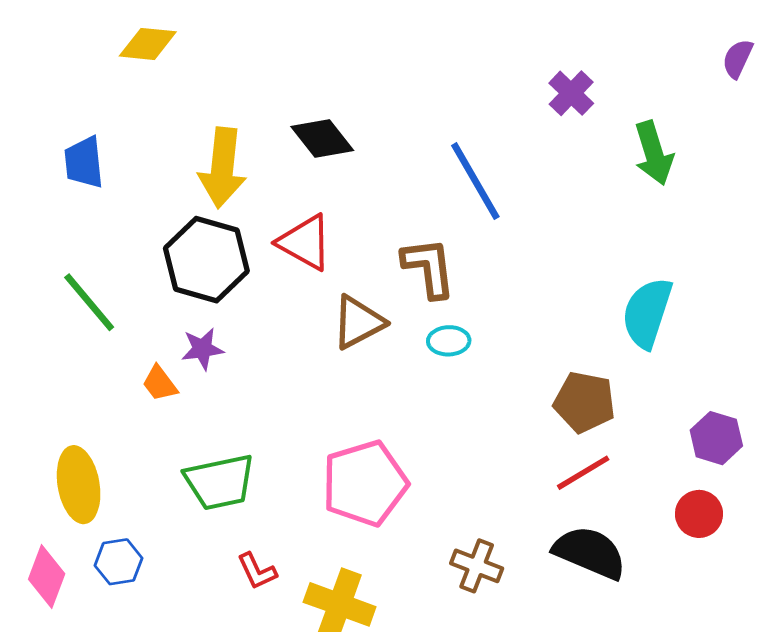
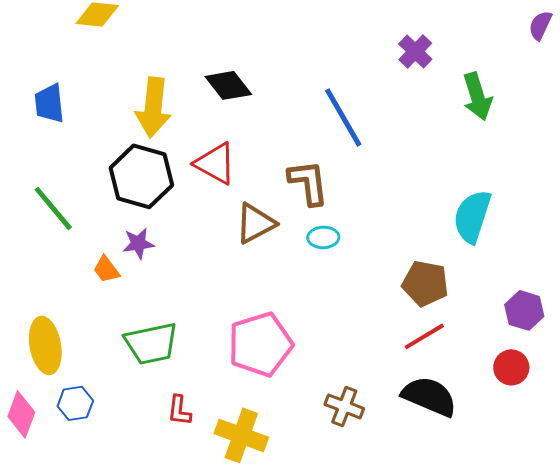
red L-shape: (257, 571) -> (179, 410), turned 32

